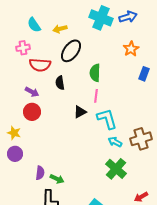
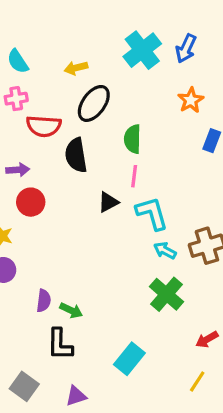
blue arrow: (128, 17) -> (186, 48), turned 132
cyan cross: (101, 18) -> (142, 50), turned 30
cyan semicircle: (34, 25) -> (18, 61), moved
black semicircle: (60, 83) -> (76, 155), size x1.5
purple arrow: (32, 92) -> (18, 170), moved, turned -32

